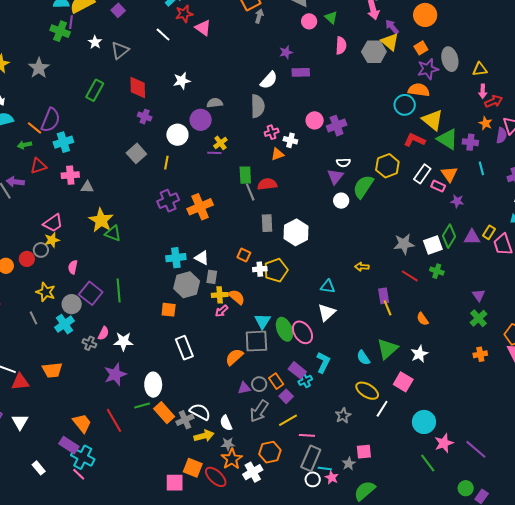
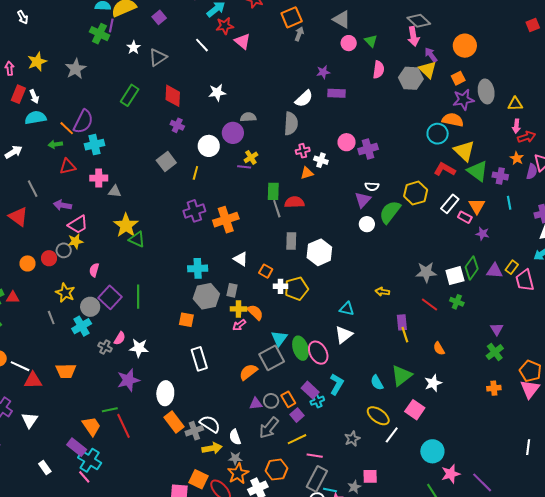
purple arrow: (15, 182) -> (62, 205), moved
white triangle: (202, 258) -> (241, 259), moved
gray square: (256, 341) -> (272, 358), turned -30
green line: (142, 406) -> (110, 410), moved

